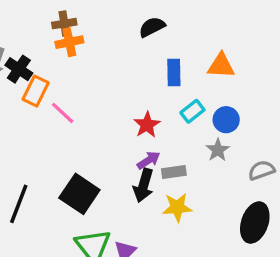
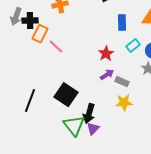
black cross: (19, 69) -> (30, 21), turned -35
gray rectangle: (174, 172) -> (122, 82), turned 32
black arrow: (144, 185) -> (89, 114), moved

